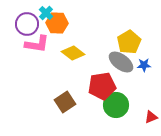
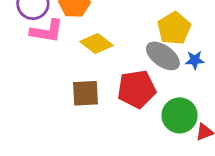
brown square: (65, 102) -> (85, 93), moved, turned 30
green circle: (116, 105) -> (180, 115), moved

